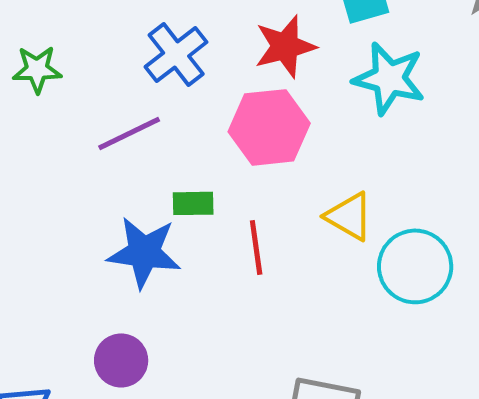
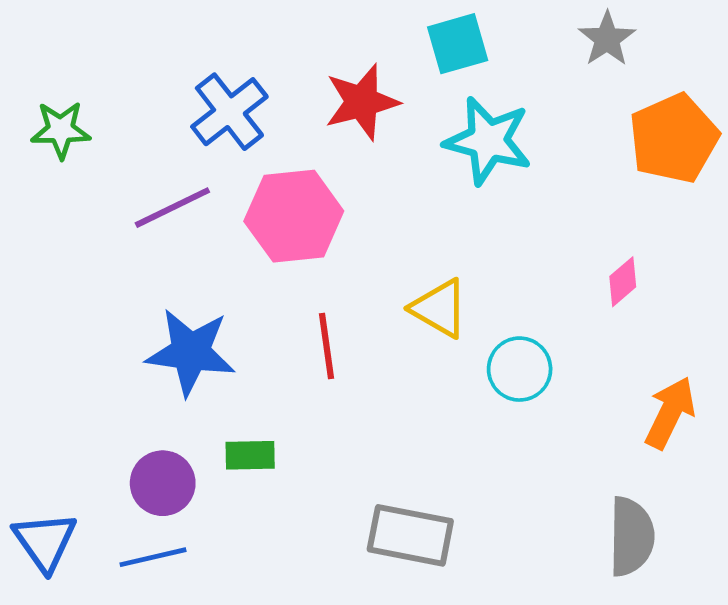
pink hexagon: (269, 127) -> (294, 216), moved
green rectangle: (193, 203) -> (250, 455), moved
cyan circle: (415, 266) -> (520, 369), size x0.7

